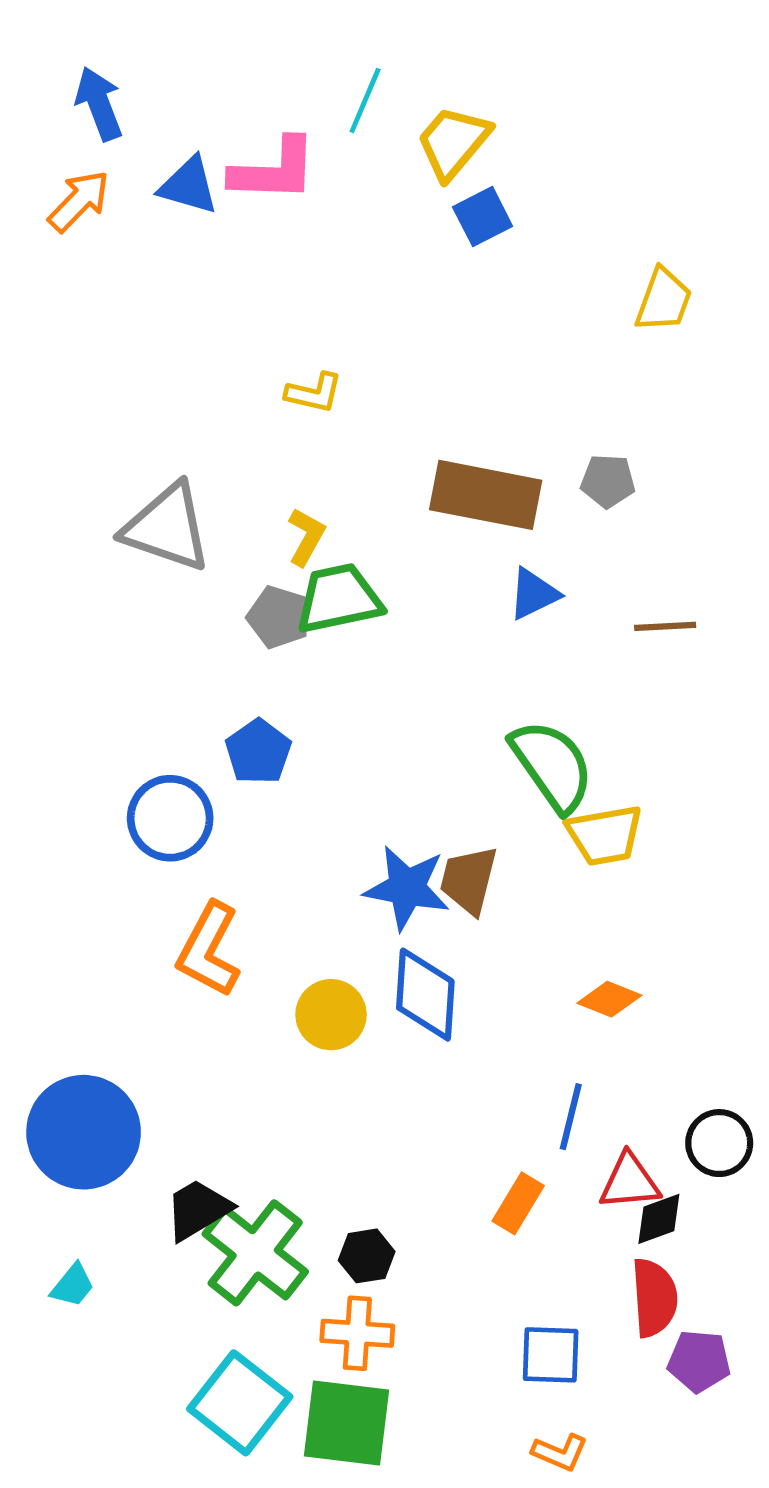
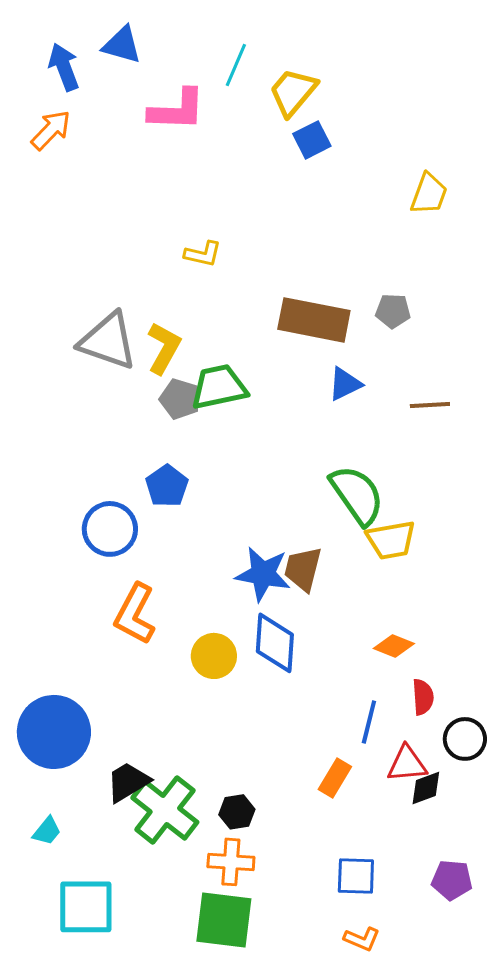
blue triangle: (189, 186) -> (122, 45), moved
yellow L-shape: (306, 537) -> (164, 348), moved, size x1.4
red semicircle: (654, 1298) -> (423, 697), moved, size x0.7
cyan square: (240, 1403) -> (86, 907), moved, turned -38

